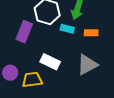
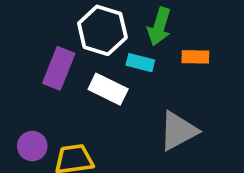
orange rectangle: (91, 33) -> (195, 57), moved
white rectangle: (50, 62) -> (108, 89), moved

